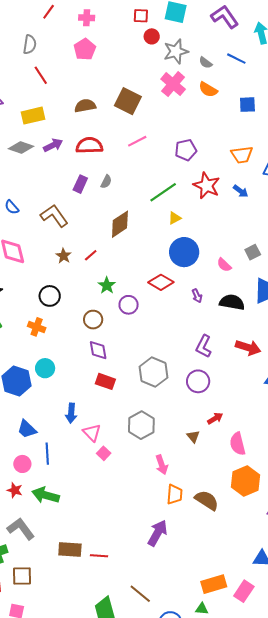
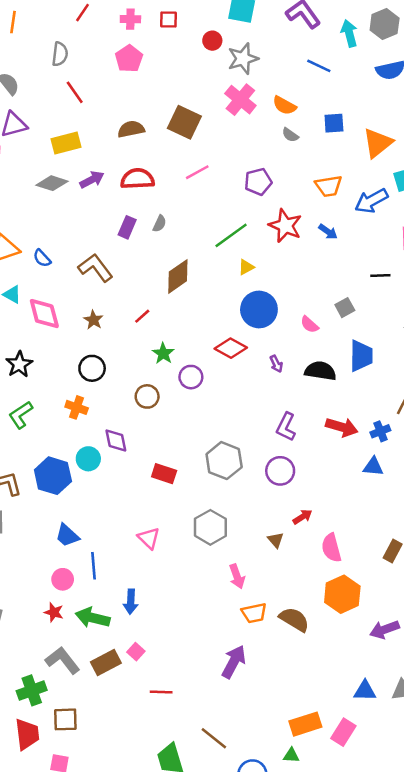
red square: (141, 16) -> (168, 20), moved
gray semicircle: (206, 63) -> (290, 135), moved
brown star: (64, 256) -> (93, 320), moved
purple diamond: (98, 350) -> (116, 441), moved
blue arrow: (71, 413) -> (131, 602), moved
pink square: (104, 453) -> (136, 652), moved
orange trapezoid: (175, 494) -> (254, 613), turned 75
brown rectangle: (70, 550) -> (106, 663), moved, turned -30

